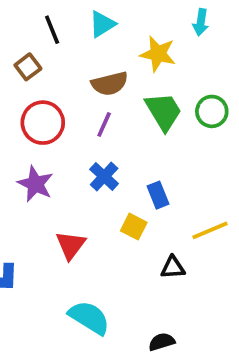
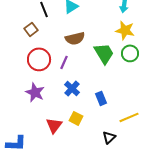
yellow star: (158, 54) -> (125, 30), moved
purple line: (104, 124) -> (64, 62), moved
yellow square: (134, 227) -> (76, 118), moved
black triangle: (173, 267) -> (109, 137), turned -40

